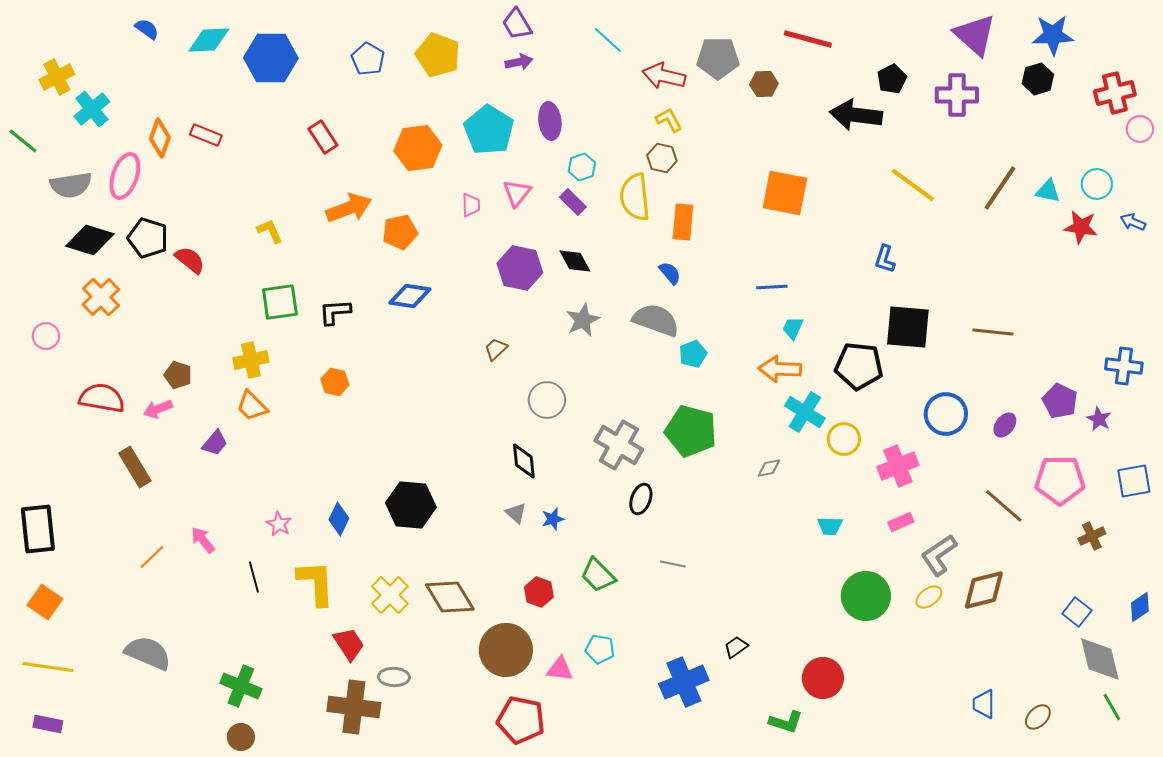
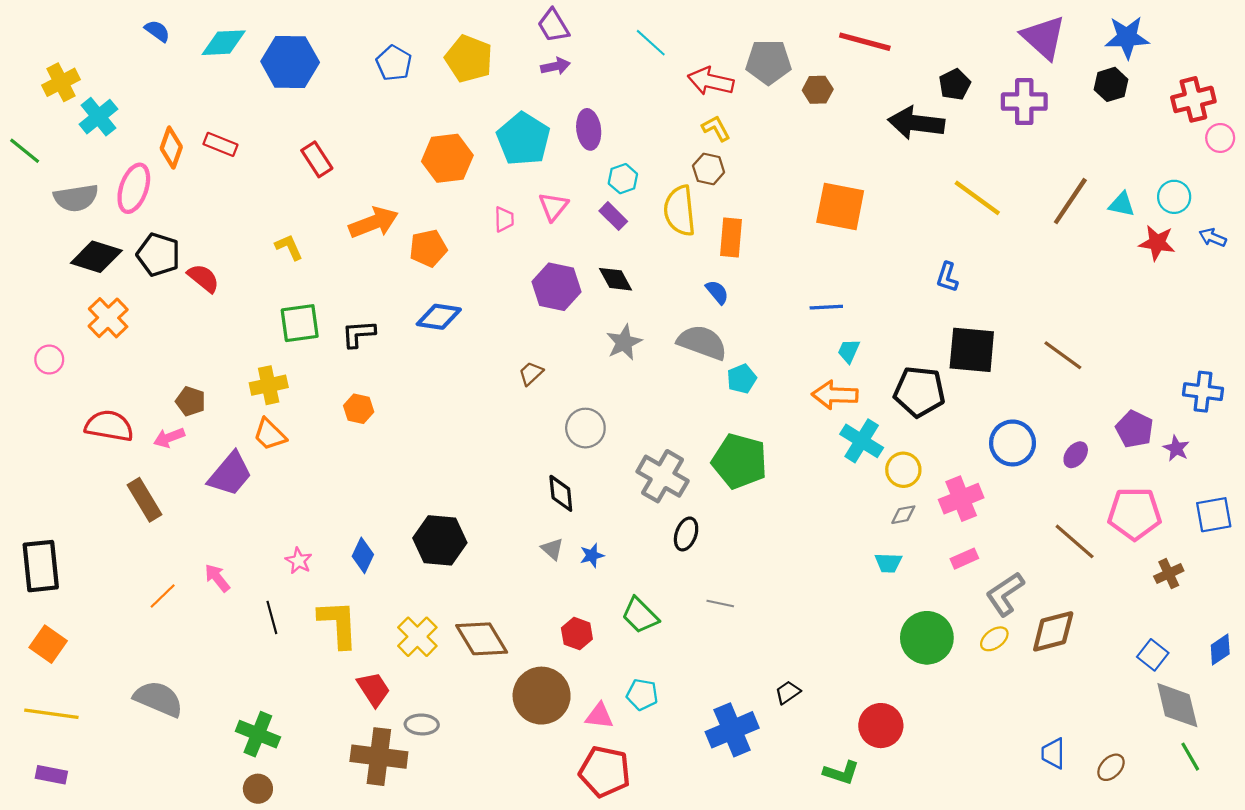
red rectangle: (323, 137) -> (317, 159), moved
brown line: (993, 332) -> (1063, 355), turned 30
purple trapezoid: (215, 443) -> (230, 474), size x1.6
gray diamond: (769, 468) -> (903, 515), moved
red pentagon: (521, 720) -> (605, 772), moved

